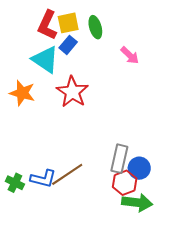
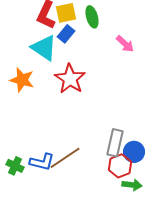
green arrow: (137, 203) -> (132, 185), size x0.7

